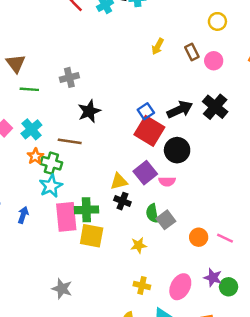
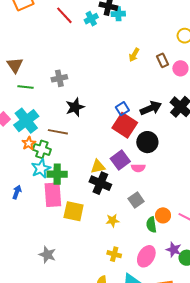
cyan cross: (31, 129) -> (26, 121), size x1.4
black cross: (122, 201) -> (100, 183), size x1.5
green cross: (86, 210) -> (57, 174), moved
green semicircle: (152, 213) -> (151, 225), moved

